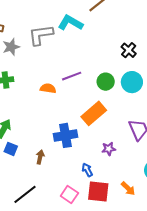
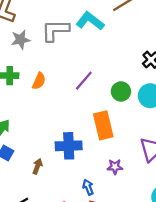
purple line: (72, 76) -> (84, 81), turned -36
orange semicircle: (48, 88) -> (39, 81), moved, turned 98
orange rectangle: (94, 113) -> (103, 125), turned -70

